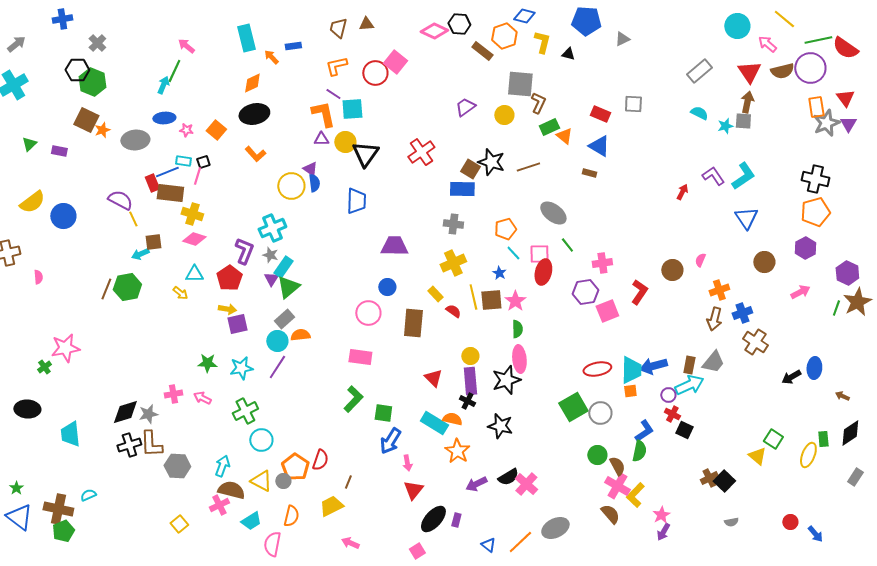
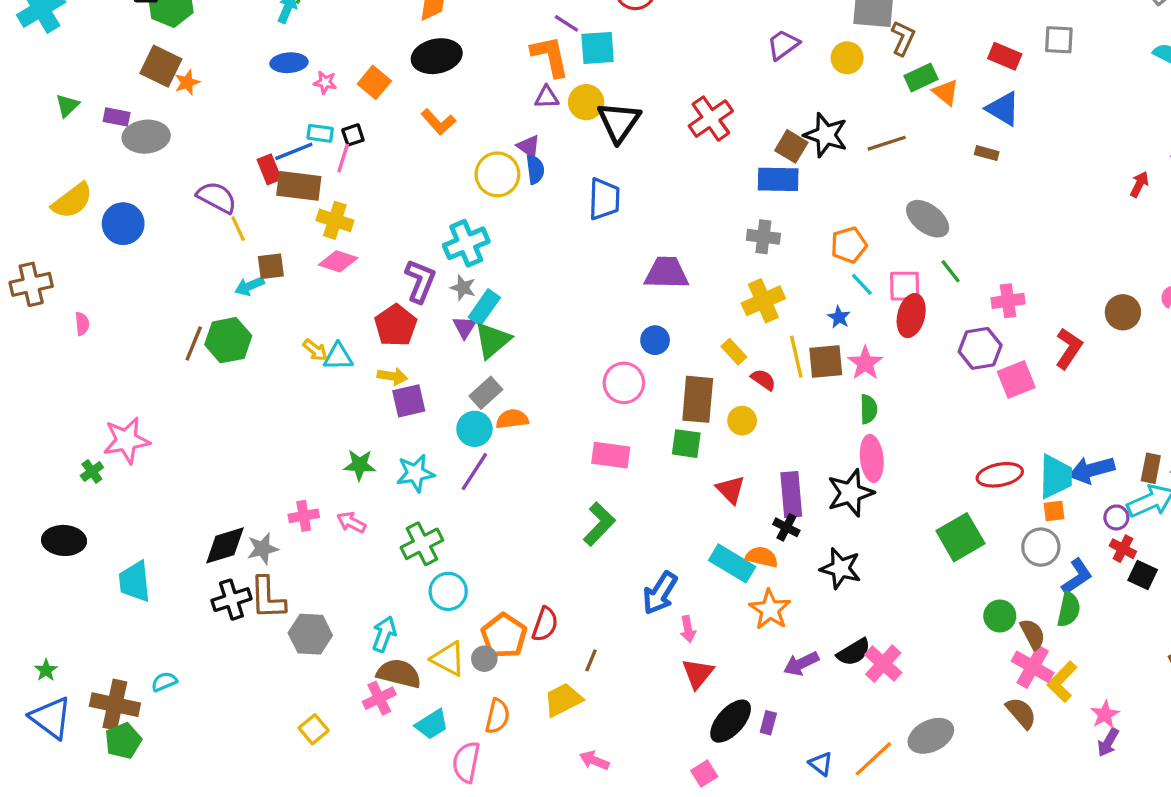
gray ellipse: (135, 140) -> (146, 137), moved
cyan triangle: (194, 274) -> (338, 357), moved
yellow circle: (470, 356) -> (742, 421), moved
green square: (383, 413) -> (686, 444), moved
gray circle: (600, 413) -> (1041, 547), moved

